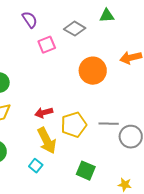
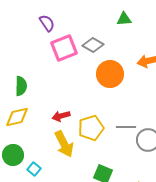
gray diamond: (75, 29) -> (93, 45), moved
pink square: (47, 45) -> (64, 48), size x1.5
cyan square: (36, 166) -> (34, 169), moved

